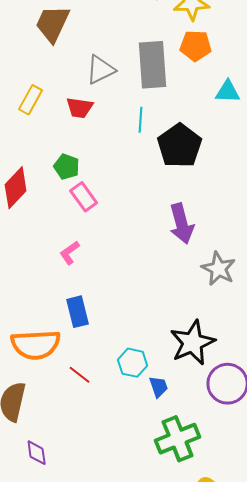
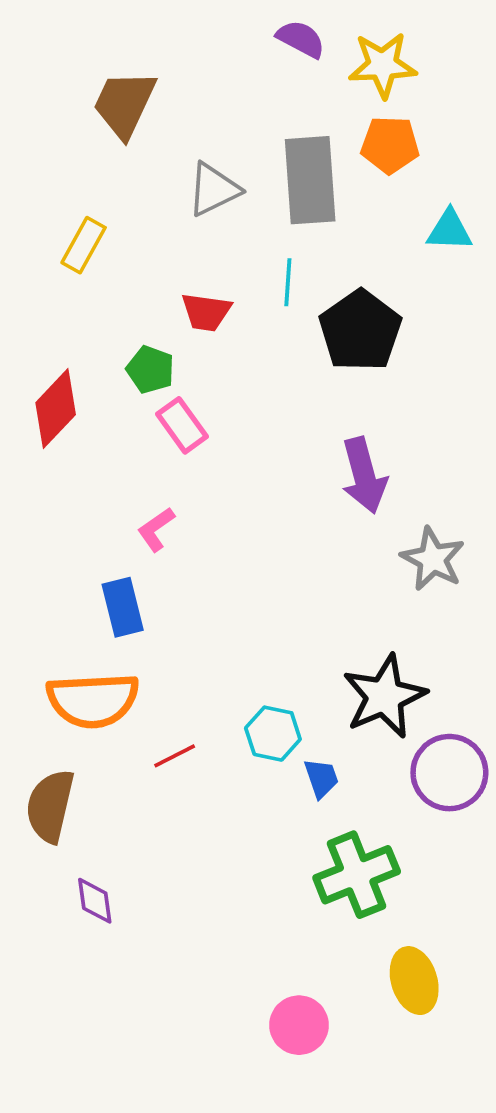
red trapezoid: (80, 108) -> (206, 312), moved
blue rectangle: (78, 312) -> (123, 607), moved
red line: (80, 375) -> (175, 756), turned -65

